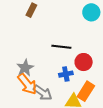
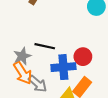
black line: (61, 47) -> (45, 46), moved
blue cross: (66, 74) -> (63, 67), size x1.6

